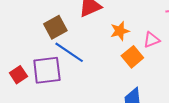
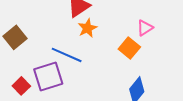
brown square: (55, 27) -> (15, 37), moved
orange star: (120, 31) -> (87, 28), moved

